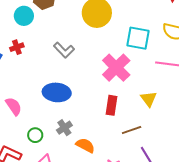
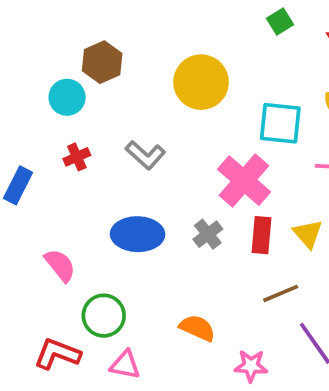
red cross: (17, 47) -> (77, 157), moved
red rectangle: (112, 105) -> (261, 235), moved
gray cross: (64, 128) -> (208, 234), moved
green circle: (35, 135) -> (104, 316), size x1.5

